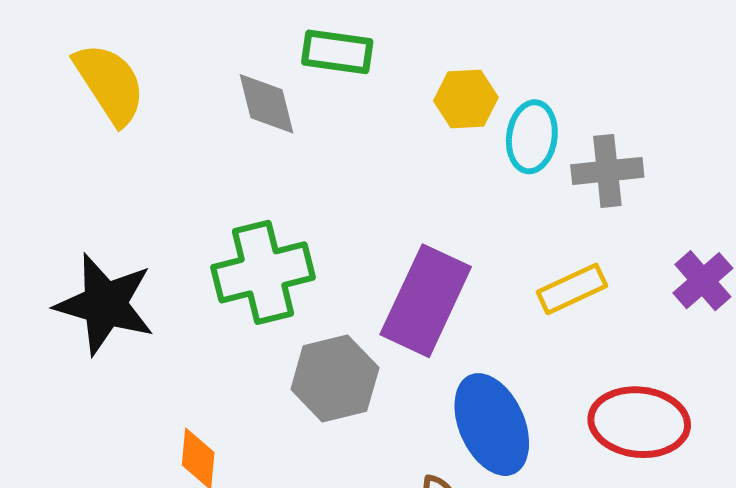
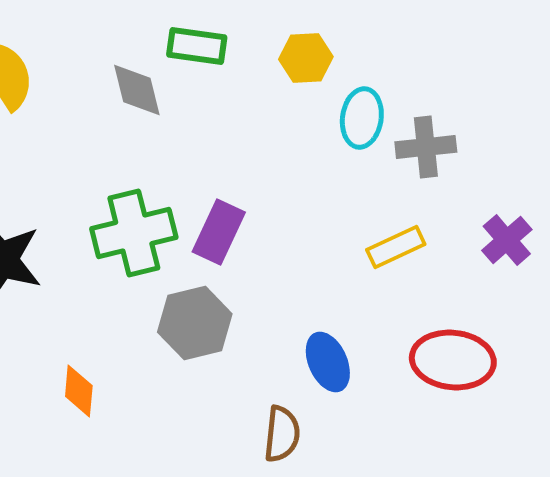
yellow hexagon: (466, 99) -> (306, 58), moved
purple rectangle: (426, 301) -> (219, 232), moved, size x0.7
blue ellipse: (492, 425) -> (328, 362), size x0.7

